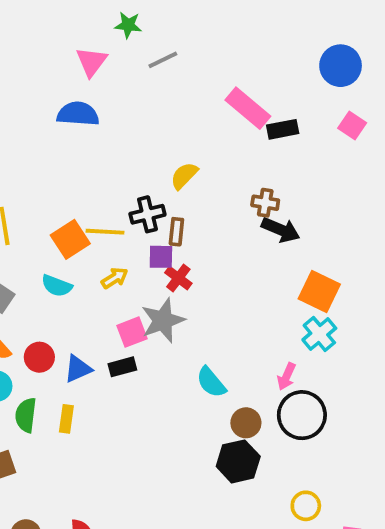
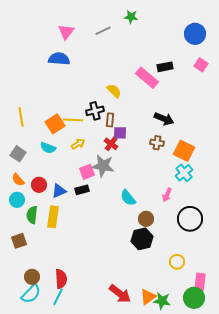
green star: (128, 25) -> (131, 17), moved
pink rectangle: (248, 108) -> (147, 78), moved
yellow semicircle: (184, 176) -> (114, 91), turned 91
brown cross: (265, 203) -> (157, 143), moved
purple square: (161, 257) -> (120, 133), moved
gray star: (163, 320) -> (103, 166), turned 30
black circle: (302, 415) -> (190, 219), moved
yellow rectangle: (66, 419) -> (53, 217), size x1.5

